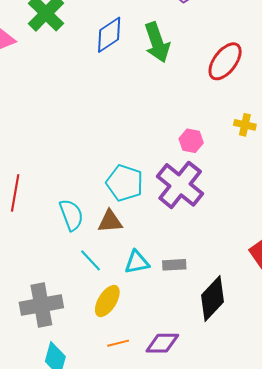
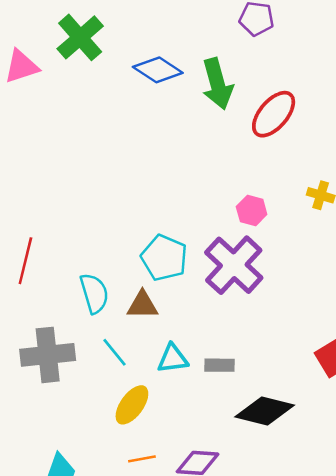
blue diamond: (109, 35) -> (158, 70), turned 63
red ellipse: (225, 61) -> (274, 114), moved
black diamond: (212, 298) -> (265, 411), turned 57
gray cross: (41, 305) -> (48, 355), moved

